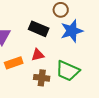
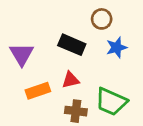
blue star: (72, 31) -> (117, 47), size x0.7

